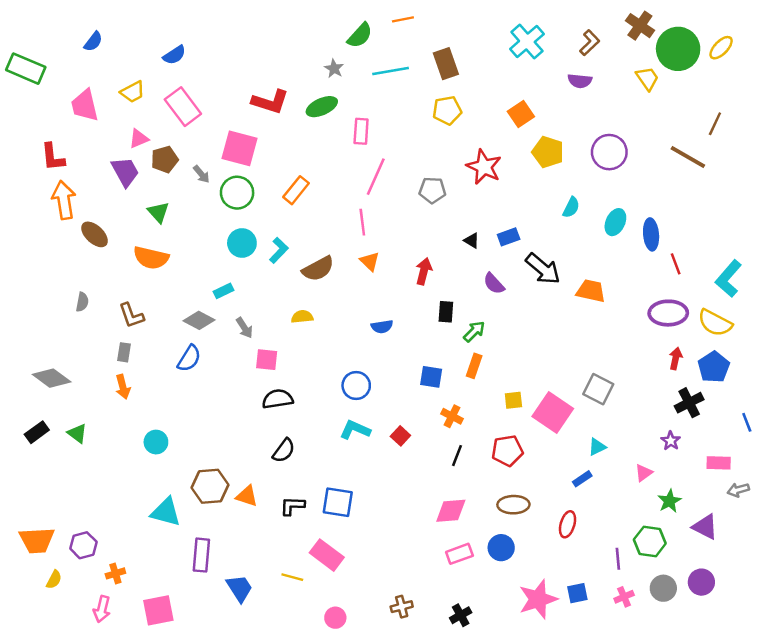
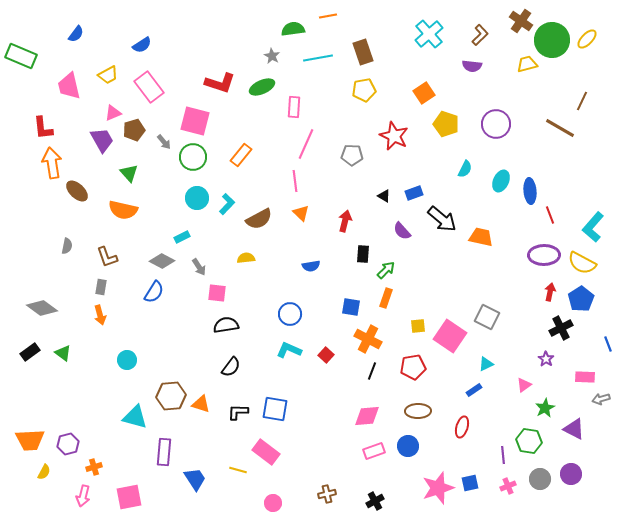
green semicircle: (360, 35) -> (293, 29), turned -140
yellow trapezoid: (647, 78) -> (527, 64), turned -70
orange cross: (452, 416) -> (368, 339), size x1.5

